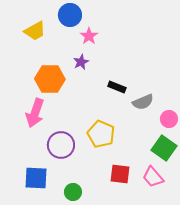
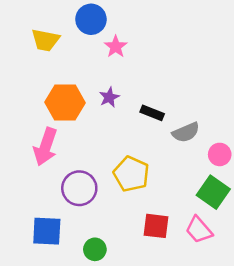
yellow trapezoid: (35, 31) -> (45, 40), turned 40
purple star: (81, 62) -> (109, 97), moved

